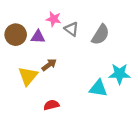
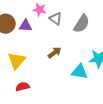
brown arrow: (49, 65) -> (55, 53), moved
red semicircle: (51, 105) -> (23, 87), moved

